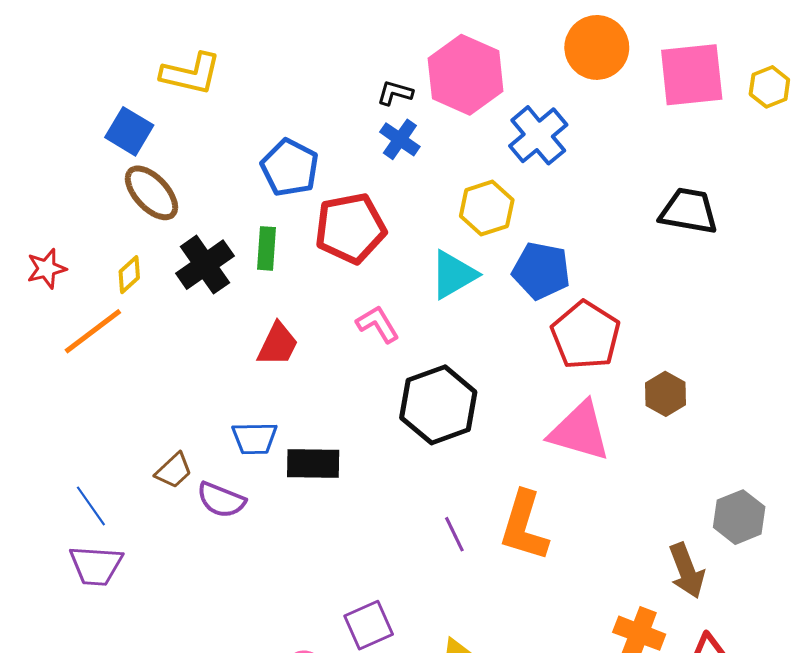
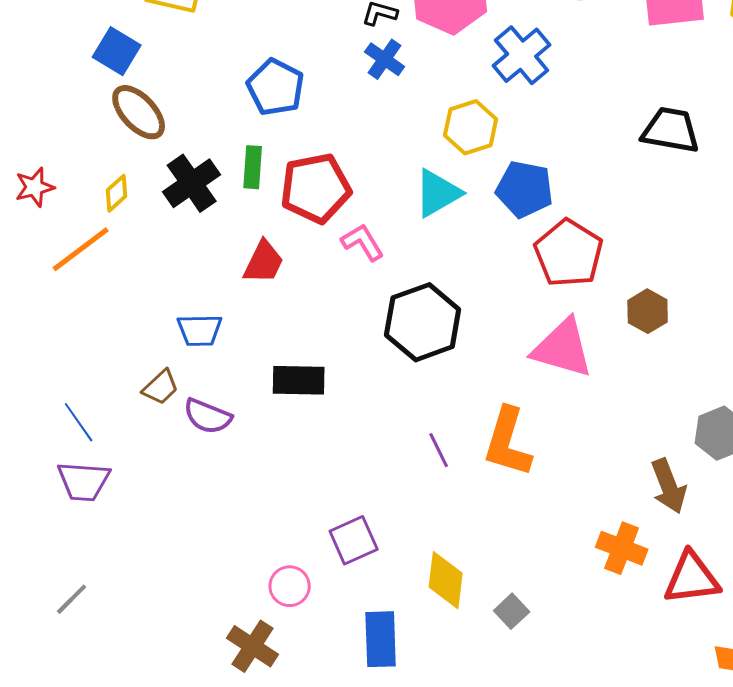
red pentagon: (350, 228) -> (316, 188), moved
blue trapezoid: (254, 438) -> (200, 330), moved

